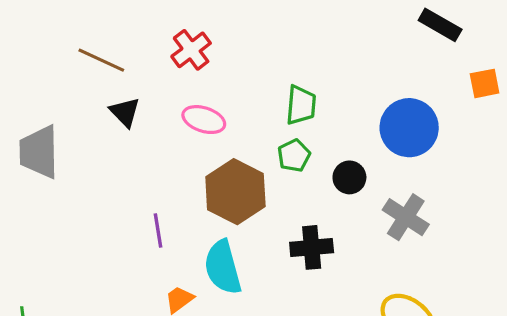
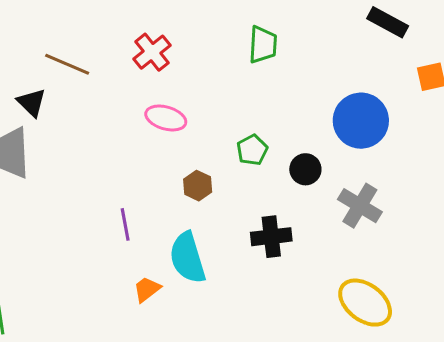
green trapezoid: (301, 105) -> (263, 45), moved
black triangle: (125, 112) -> (32, 103), moved
brown hexagon: (235, 192) -> (198, 186), size x0.5

